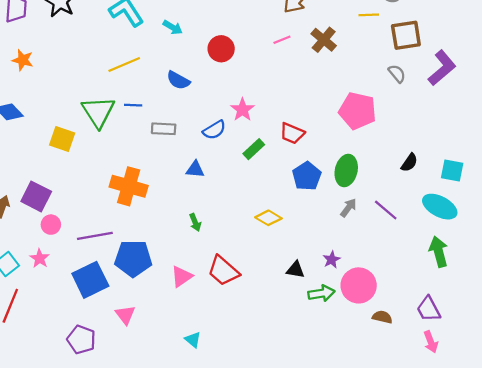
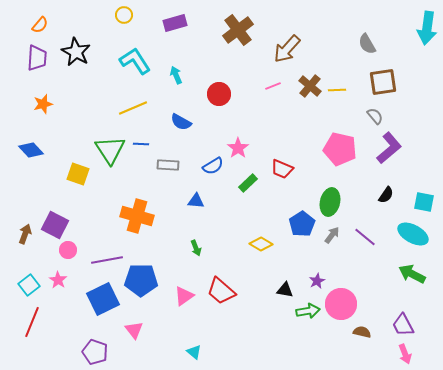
yellow line: (369, 15) -> (337, 90), moved
cyan arrow: (173, 27) -> (176, 75), turned -144
orange star: (23, 60) -> (43, 104), turned -30
purple L-shape: (442, 68) -> (389, 148), moved
blue pentagon: (307, 176) -> (302, 224), moved
green arrow: (439, 252) -> (412, 274), turned -48

